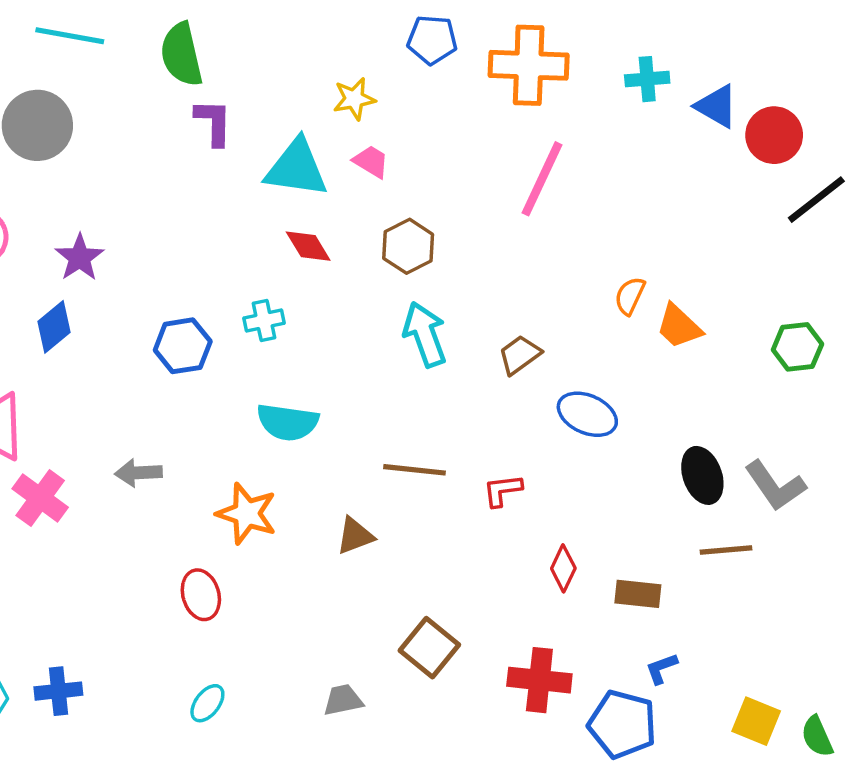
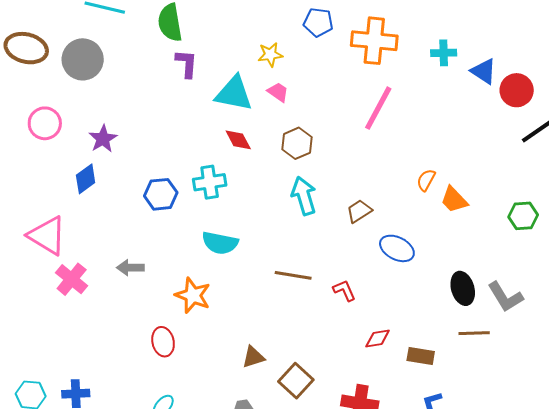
cyan cross: (264, 321) -> (210, 182), size x1.4
red L-shape: (503, 490) -> (344, 290), turned 70
brown triangle: (355, 536) -> (253, 357), moved
red diamond: (563, 568) -> (378, 338), turned 52

